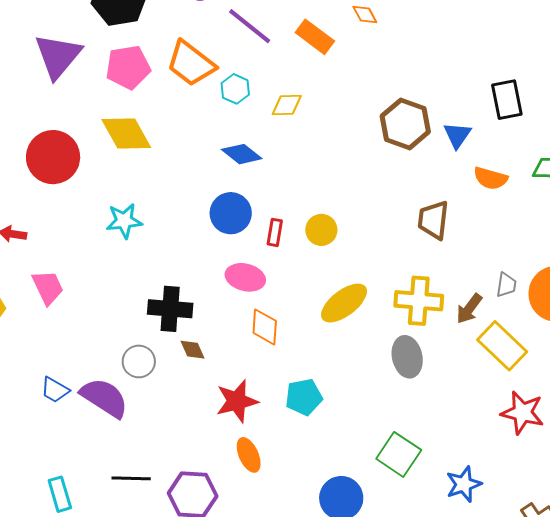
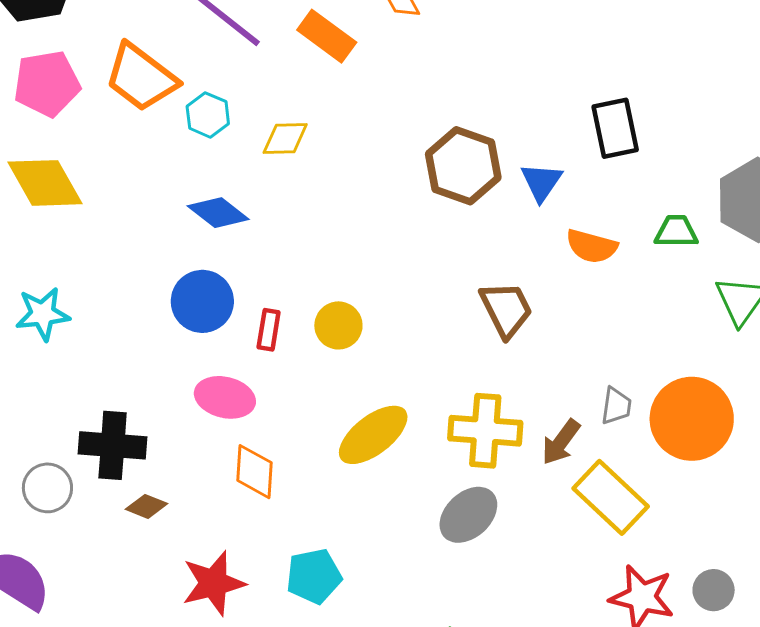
brown trapezoid: (433, 220) -> (506, 309), turned 147
brown diamond: (193, 350) -> (147, 506), turned -44
gray ellipse: (407, 357) -> (468, 515), turned 60
gray circle: (139, 361) -> (47, 488), moved

